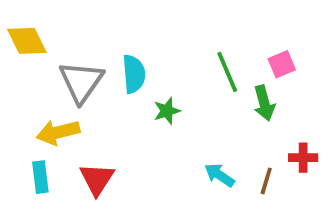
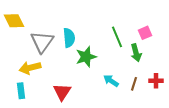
green star: (167, 111) -> (86, 57), size x1.5
cyan arrow: (219, 175) -> (111, 81), moved
red triangle: (97, 179) -> (62, 92), moved
brown line: (266, 181) -> (134, 84), moved

